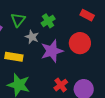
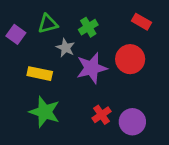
green triangle: (18, 20) -> (48, 24), turned 35

